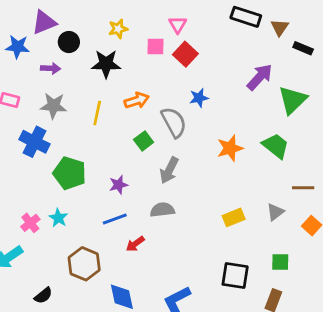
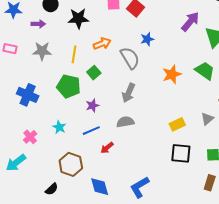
green square: (144, 141) -> (94, 73), moved
blue cross: (34, 142) -> (28, 95), moved
green pentagon: (70, 173) -> (69, 86), moved
cyan star: (58, 218) -> (59, 127), moved
black square: (235, 275) -> (181, 153), moved
black semicircle: (43, 296) -> (52, 189), moved

